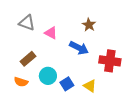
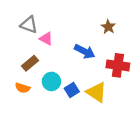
brown star: (89, 25) -> (108, 27), moved
pink triangle: (51, 33) -> (46, 39), moved
yellow triangle: (90, 86) -> (96, 92), size x1.5

